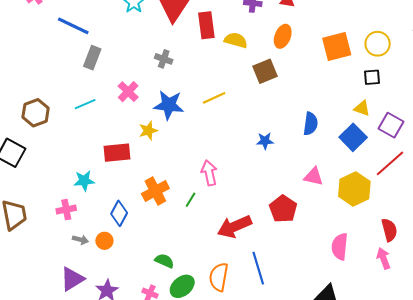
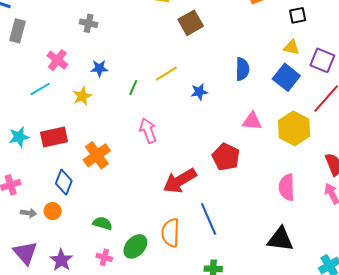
yellow line: (214, 98) -> (166, 74), moved
cyan line: (85, 104) -> (40, 89), moved
blue star: (169, 105) -> (99, 68), size x0.6
red rectangle: (117, 153) -> (54, 137), moved
cyan star: (84, 181) -> (19, 137), moved
green line: (191, 200) -> (133, 87), moved
green semicircle: (164, 261) -> (103, 223), moved
purple triangle: (72, 279) -> (25, 253), turned -32

